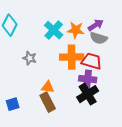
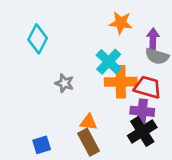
purple arrow: (96, 25) -> (153, 39), turned -56
cyan cross: (54, 30) -> (109, 62), moved
orange star: (76, 30) -> (121, 23), moved

